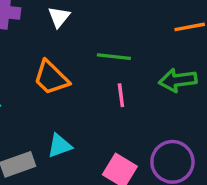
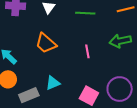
green line: (114, 57) -> (85, 13), moved

